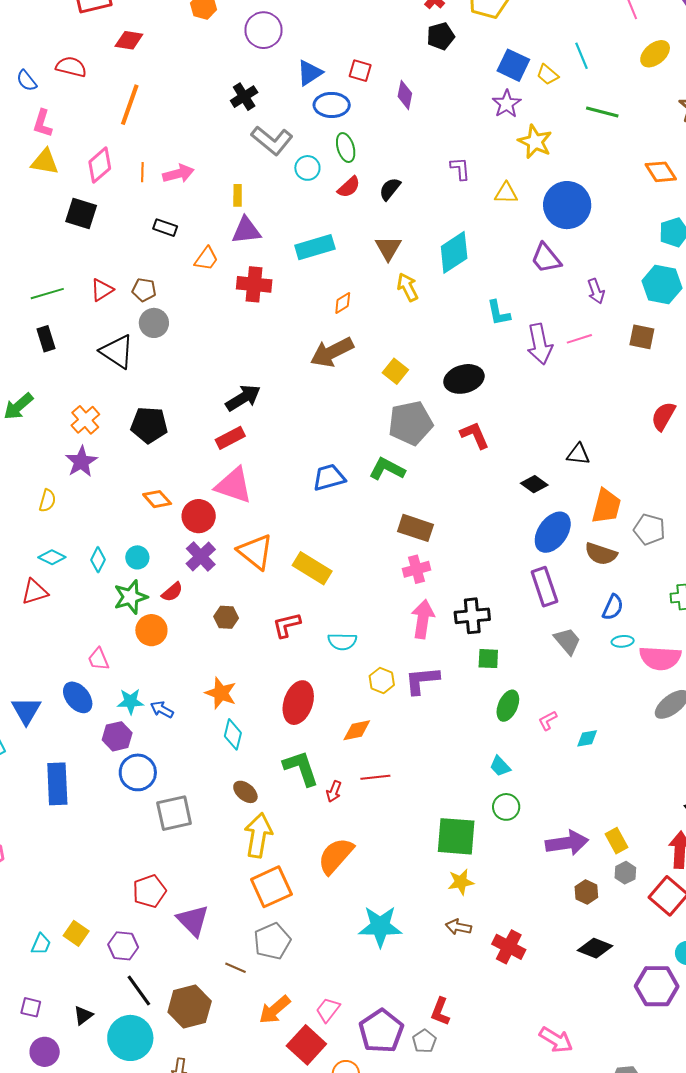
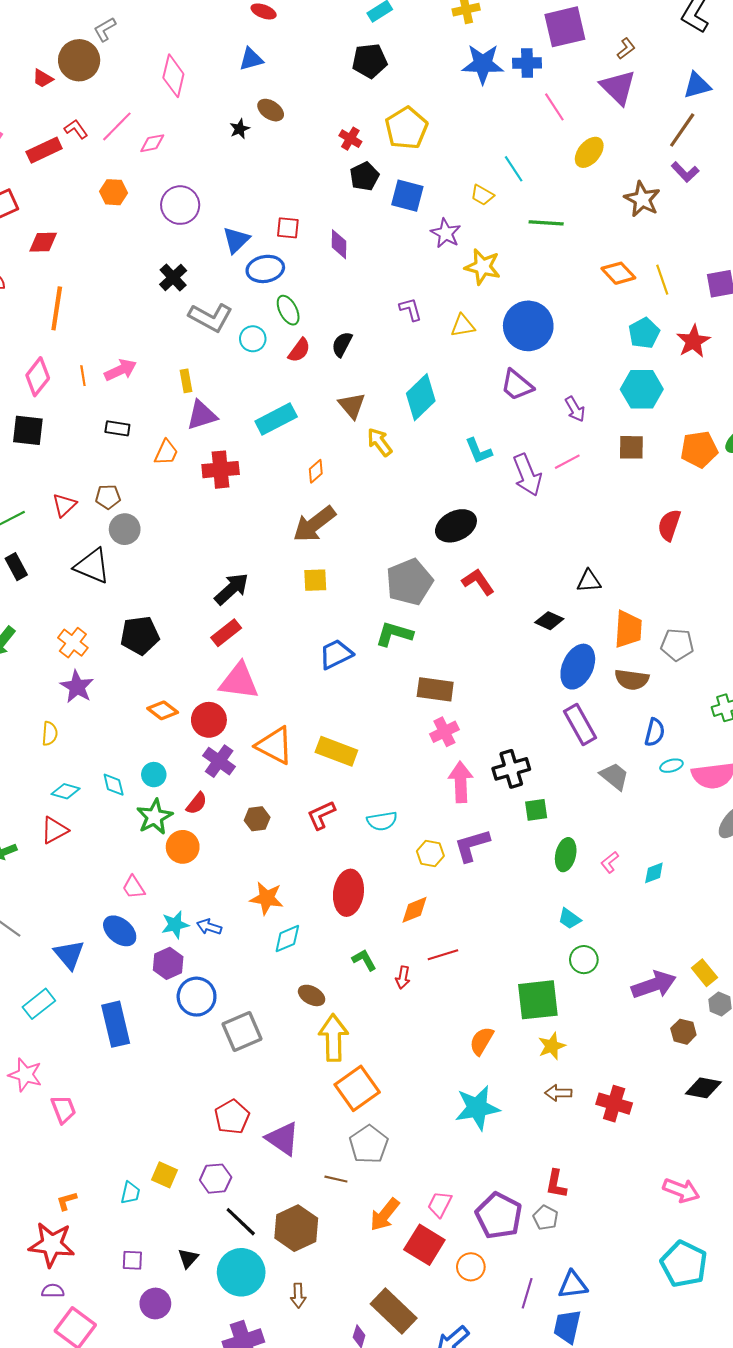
blue square: (513, 65) -> (407, 196), moved
yellow square: (395, 371) -> (315, 580), moved, turned -30
cyan diamond: (98, 560) -> (114, 785), turned -30
cyan diamond: (233, 734) -> (287, 939), turned 64
green L-shape: (301, 768) -> (364, 960), size x0.6
orange semicircle: (336, 856) -> (482, 1041), moved, size x0.7

